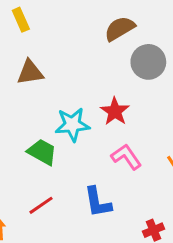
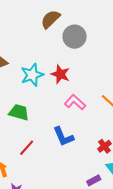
cyan star: (72, 125) -> (32, 75), moved

